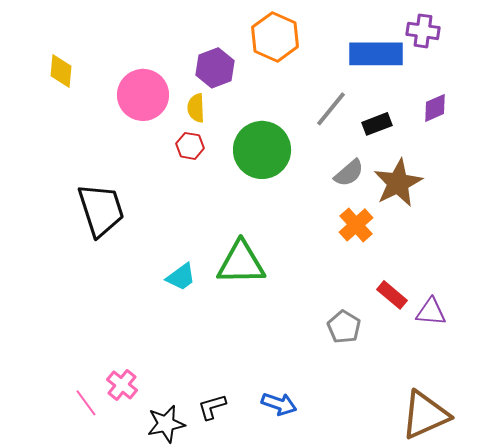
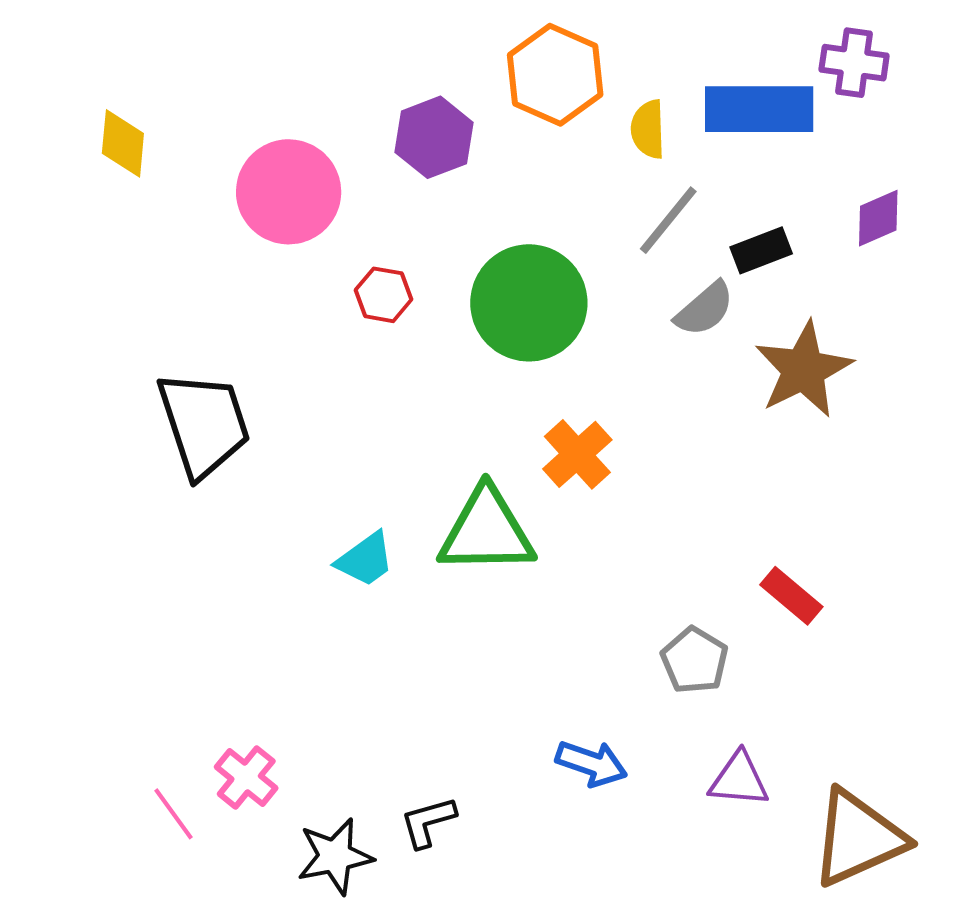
yellow semicircle: (196, 108) -> (648, 129), moved
gray semicircle: (349, 173) -> (705, 309), moved
orange cross: (356, 225) -> (577, 454), moved
purple triangle: (431, 312) -> (739, 780), moved
blue arrow: (279, 404) -> (591, 763), moved

